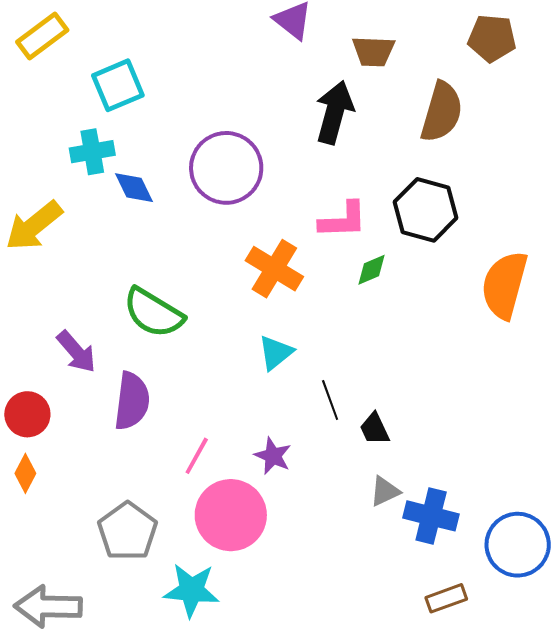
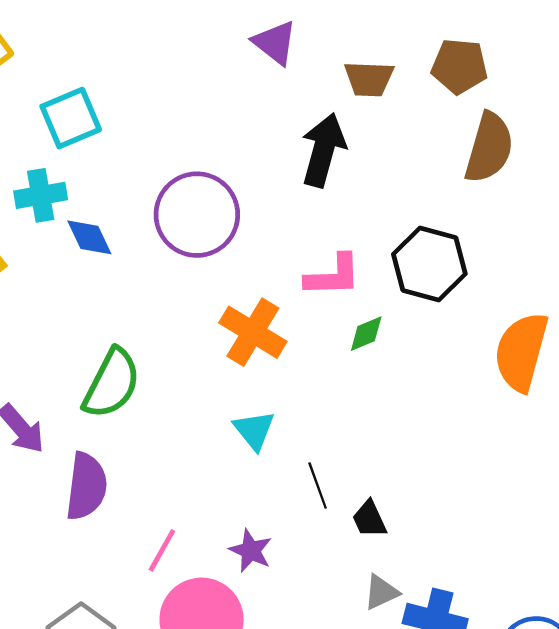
brown pentagon: (492, 38) -> (459, 66), moved
brown semicircle: (442, 112) -> (489, 148), moved
green semicircle: (153, 313) -> (112, 383), turned -94
cyan triangle: (276, 353) -> (254, 430), turned -30

